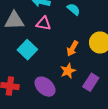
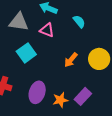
orange star: (68, 71) -> (60, 100), moved
purple ellipse: (45, 87) -> (37, 92), turned 55

